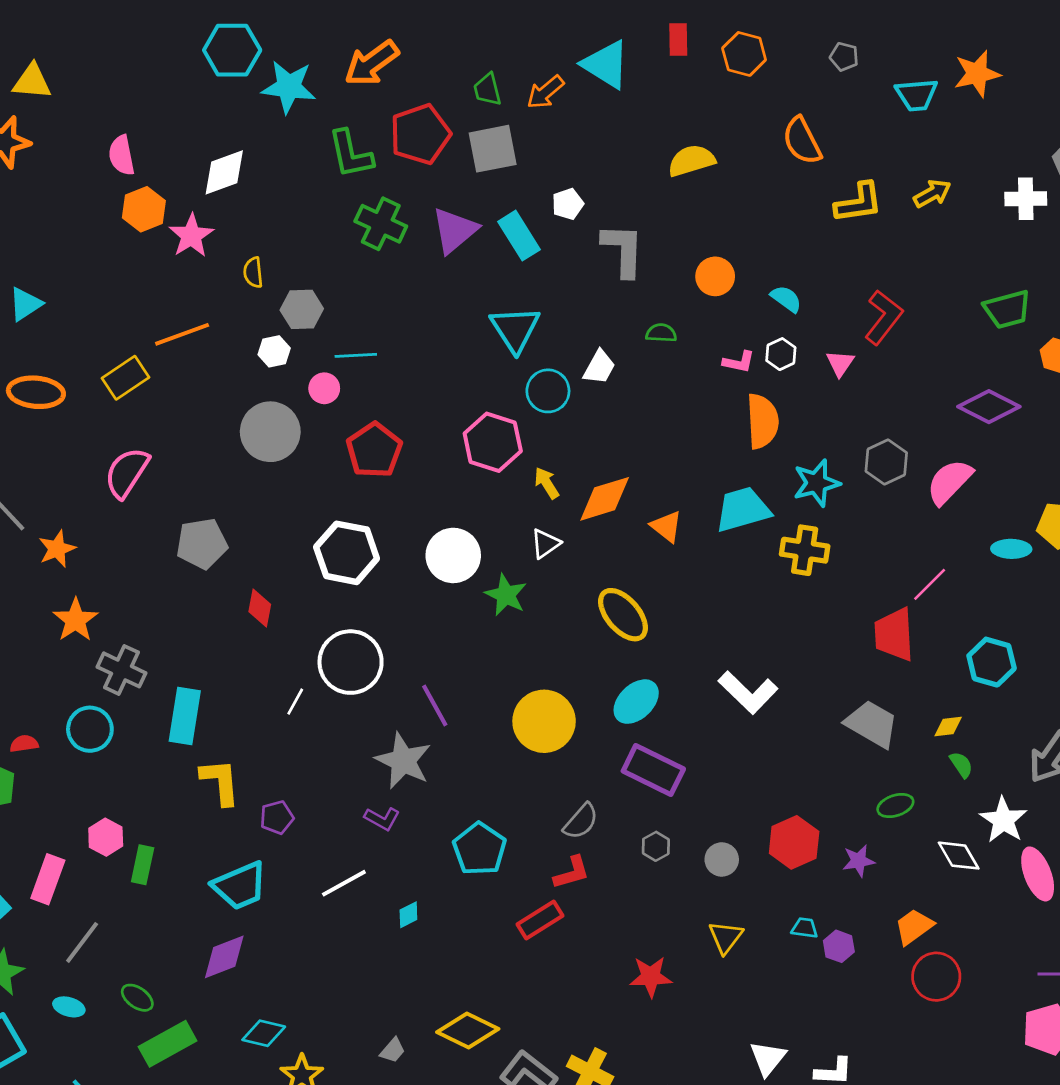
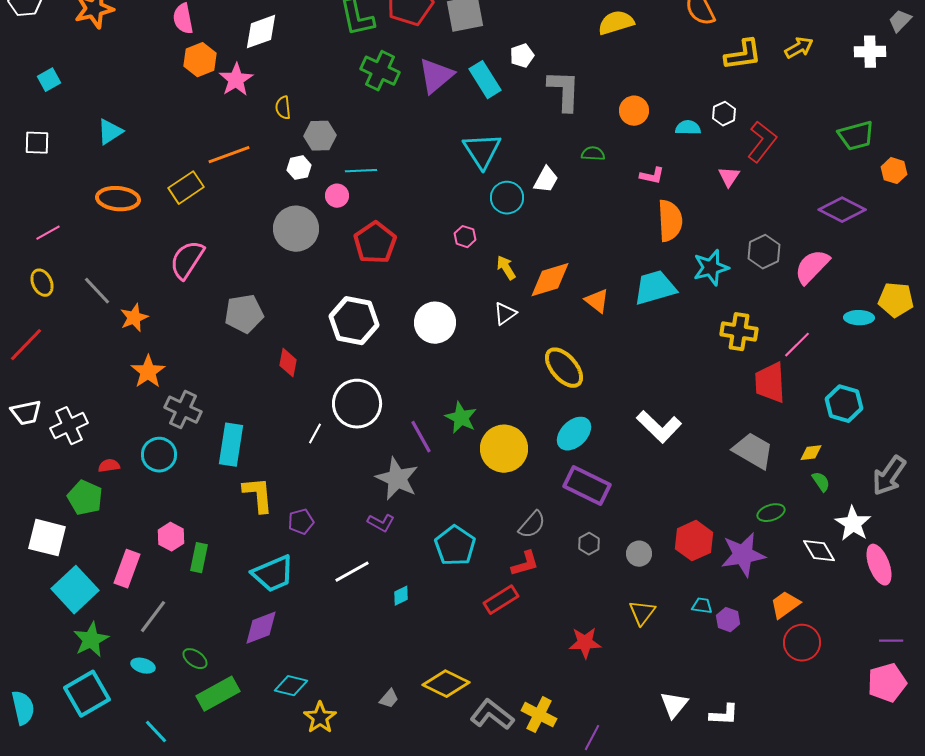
cyan semicircle: (786, 299) -> (688, 128), turned -35
white hexagon: (781, 354) -> (724, 114), moved
pink hexagon: (493, 442) -> (465, 237), size x0.5
yellow cross: (805, 550) -> (739, 332), moved
green star: (506, 595) -> (461, 418), moved
purple star: (859, 861) -> (743, 555), size x1.8

